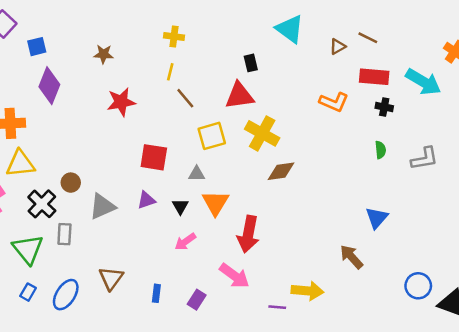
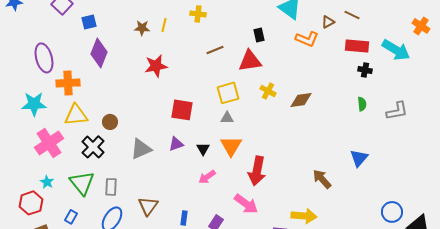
yellow line: (170, 72) -> (164, 25), moved
brown line: (185, 98) -> (215, 50), moved, turned -72
orange L-shape: (334, 102) -> (307, 39), moved
yellow cross: (262, 133) -> (268, 91), size x0.6
brown diamond: (281, 171) -> (301, 100), moved
gray triangle: (197, 174) -> (227, 118), moved
brown circle: (71, 183) -> (110, 122), moved
gray rectangle: (64, 234) -> (111, 187), moved
brown arrow: (351, 257) -> (322, 179), moved
blue rectangle: (28, 292) -> (71, 217), moved

